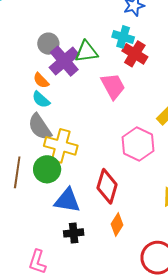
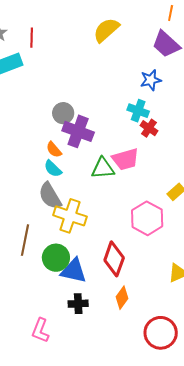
green triangle: (86, 52) -> (103, 168), moved
red cross: (135, 54) -> (149, 128), size x0.7
purple cross: (64, 61) -> (78, 131), turned -32
pink trapezoid: (113, 86) -> (125, 159), turned 100
green circle: (47, 169) -> (56, 258), moved

